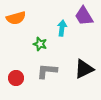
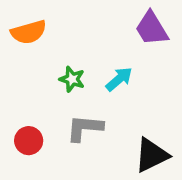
cyan arrow: (62, 28) -> (119, 79), moved, turned 42
black triangle: (84, 69) -> (152, 155), moved

